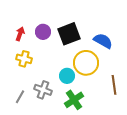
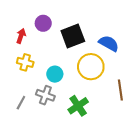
purple circle: (43, 32) -> (43, 23), moved
cyan circle: (67, 76) -> (55, 74), moved

